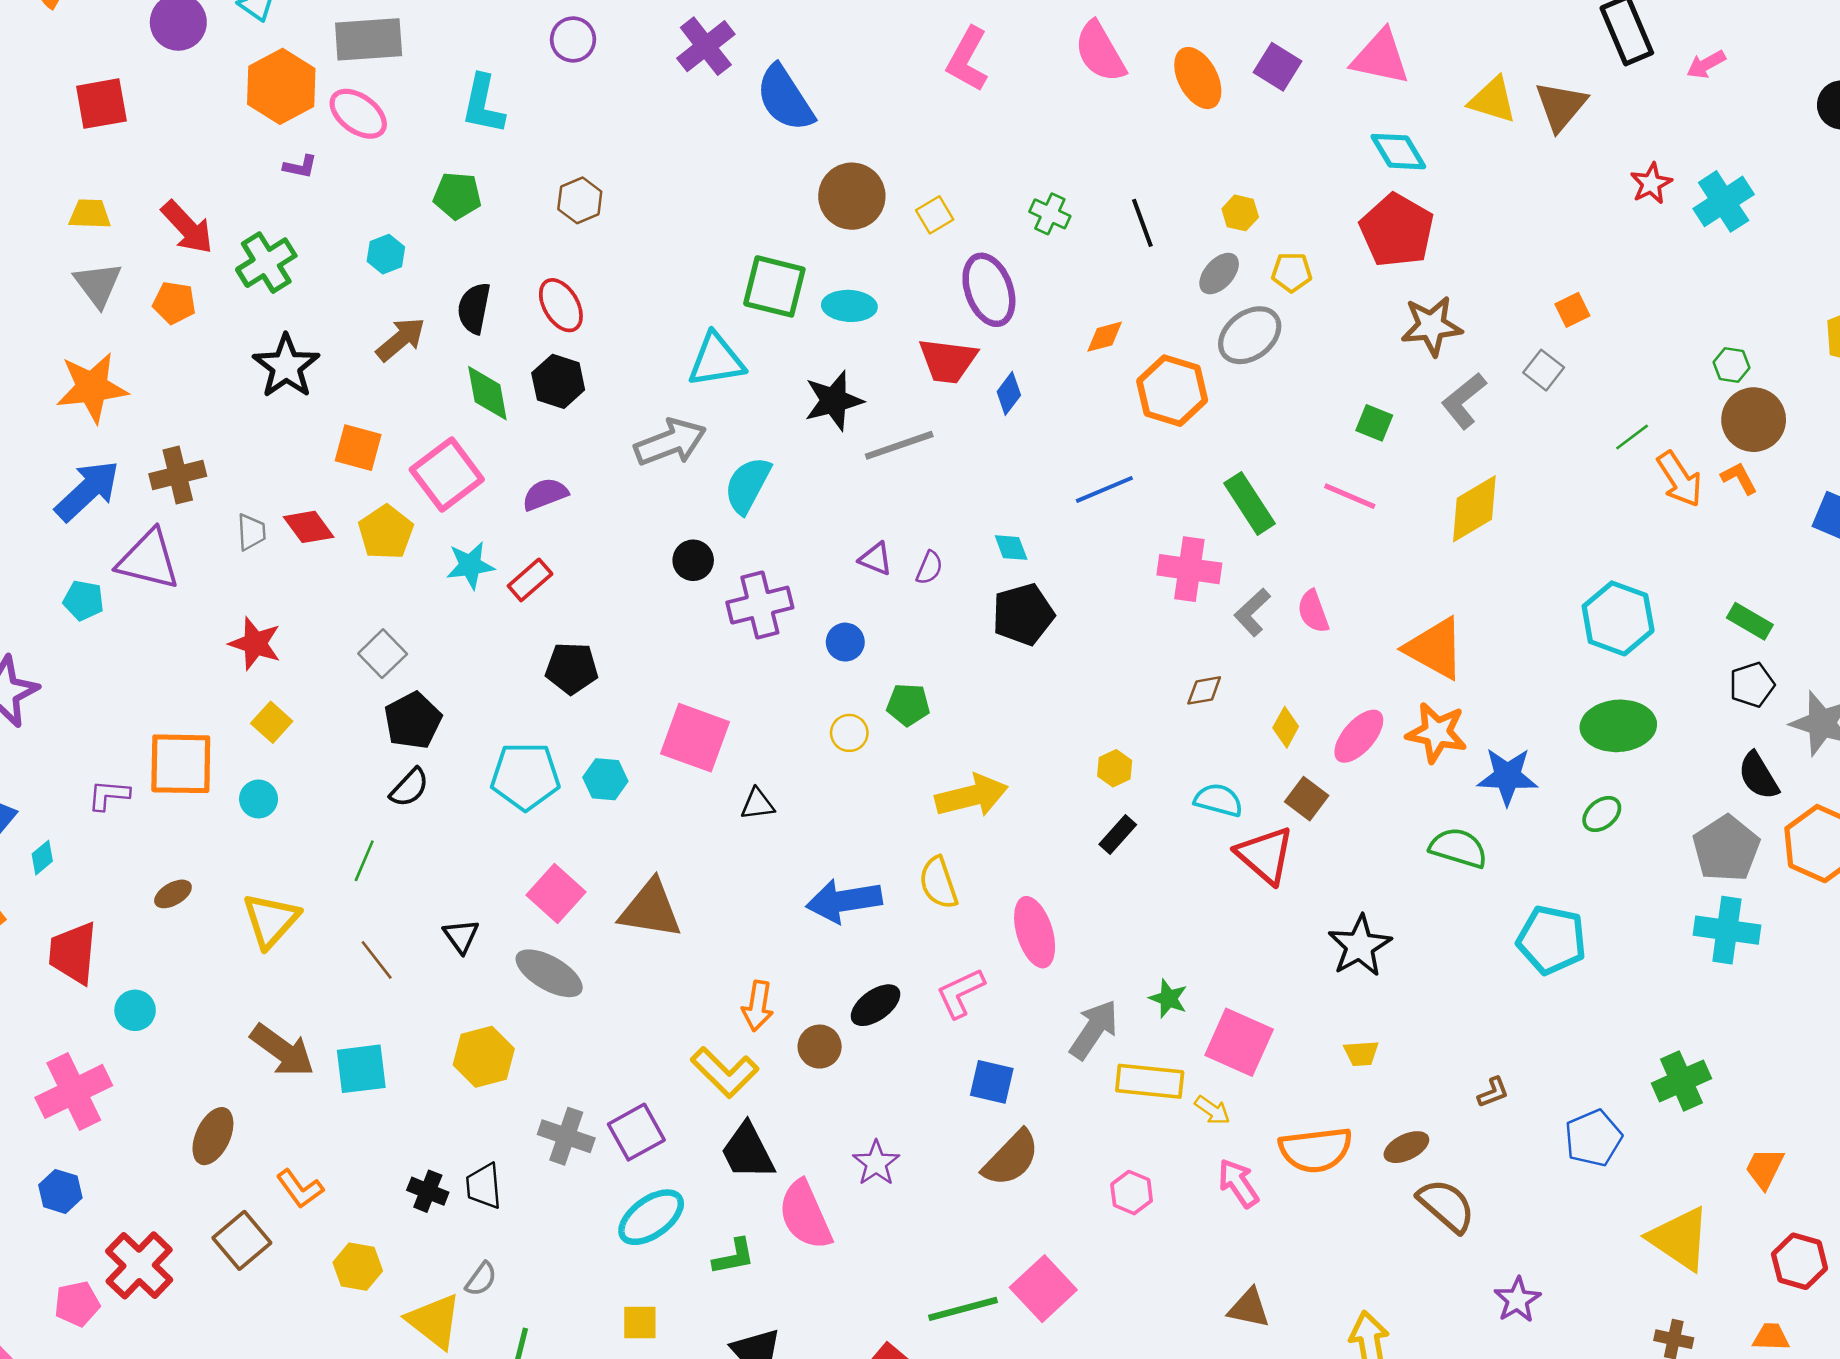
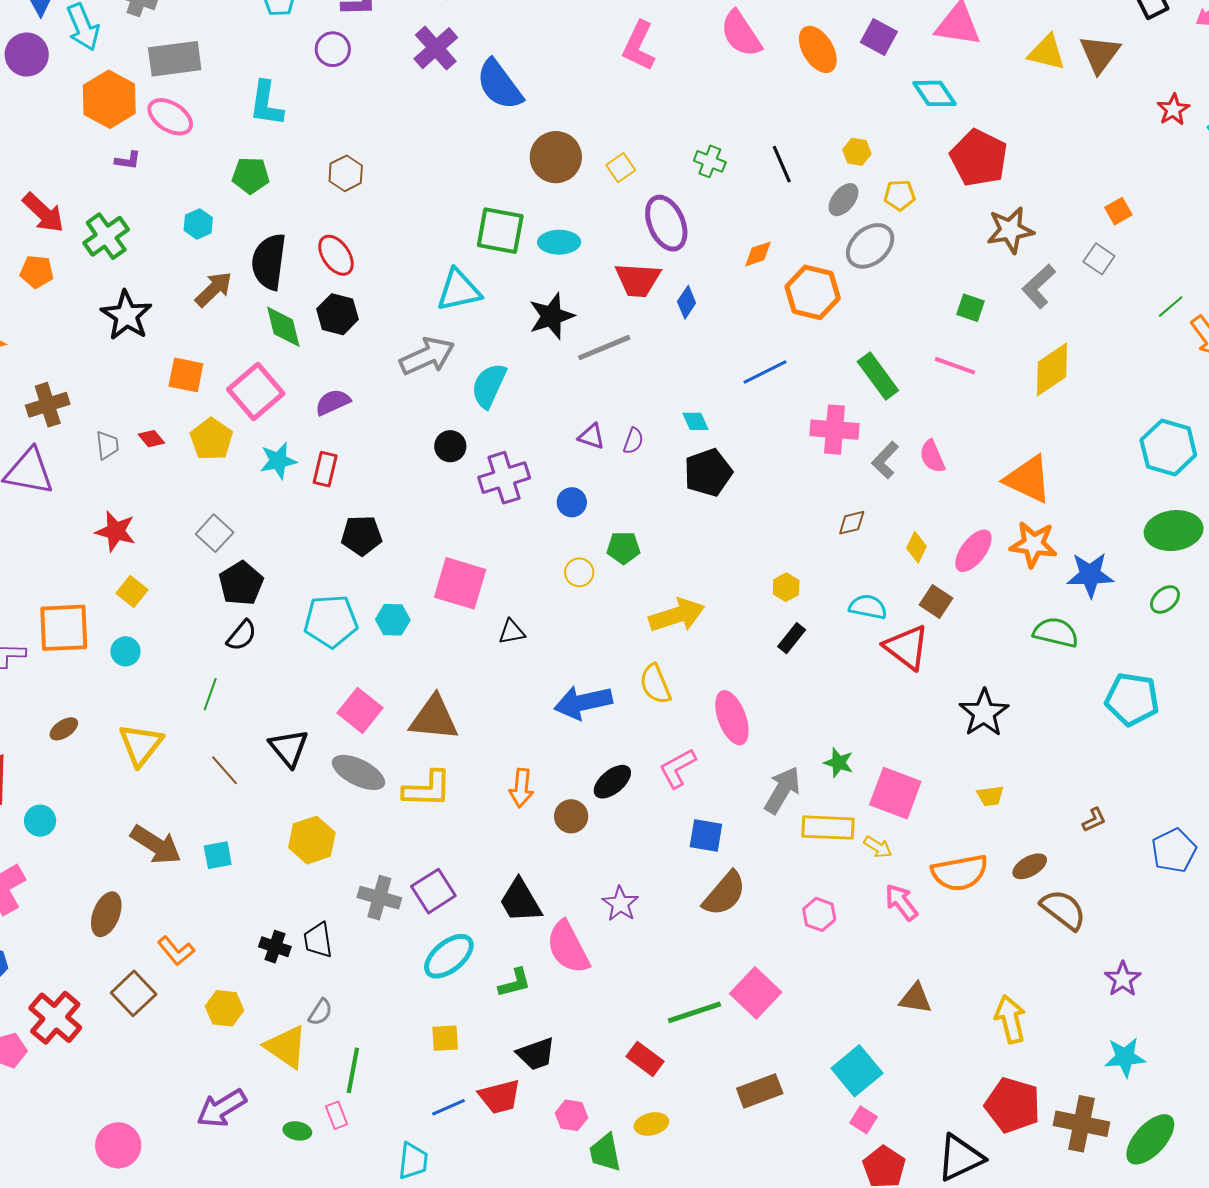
cyan diamond: (1398, 152) -> (934, 93), moved
black semicircle: (474, 308) -> (269, 262), size x1.4
red diamond: (309, 527) -> (151, 439), size x0.7
red rectangle: (530, 580) -> (325, 469), turned -32
black triangle: (461, 936) -> (289, 748), size x1.4
cyan square: (361, 1069) -> (218, 855), size x0.7
yellow L-shape: (725, 1072) -> (427, 789), moved, turned -40

